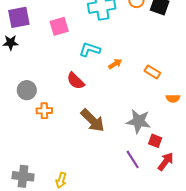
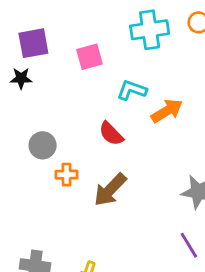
orange arrow: (115, 64) -> (167, 111), size x1.6
brown arrow: (93, 120) -> (110, 190), moved, turned 88

